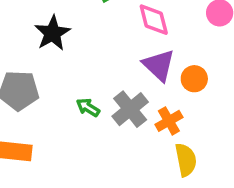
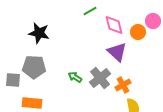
black star: (52, 33) -> (39, 33), moved, turned -30
orange circle: (194, 79) -> (138, 32), moved

